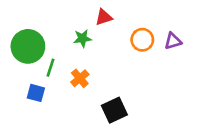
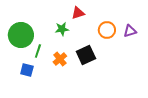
black square: (114, 110) -> (86, 55), moved

